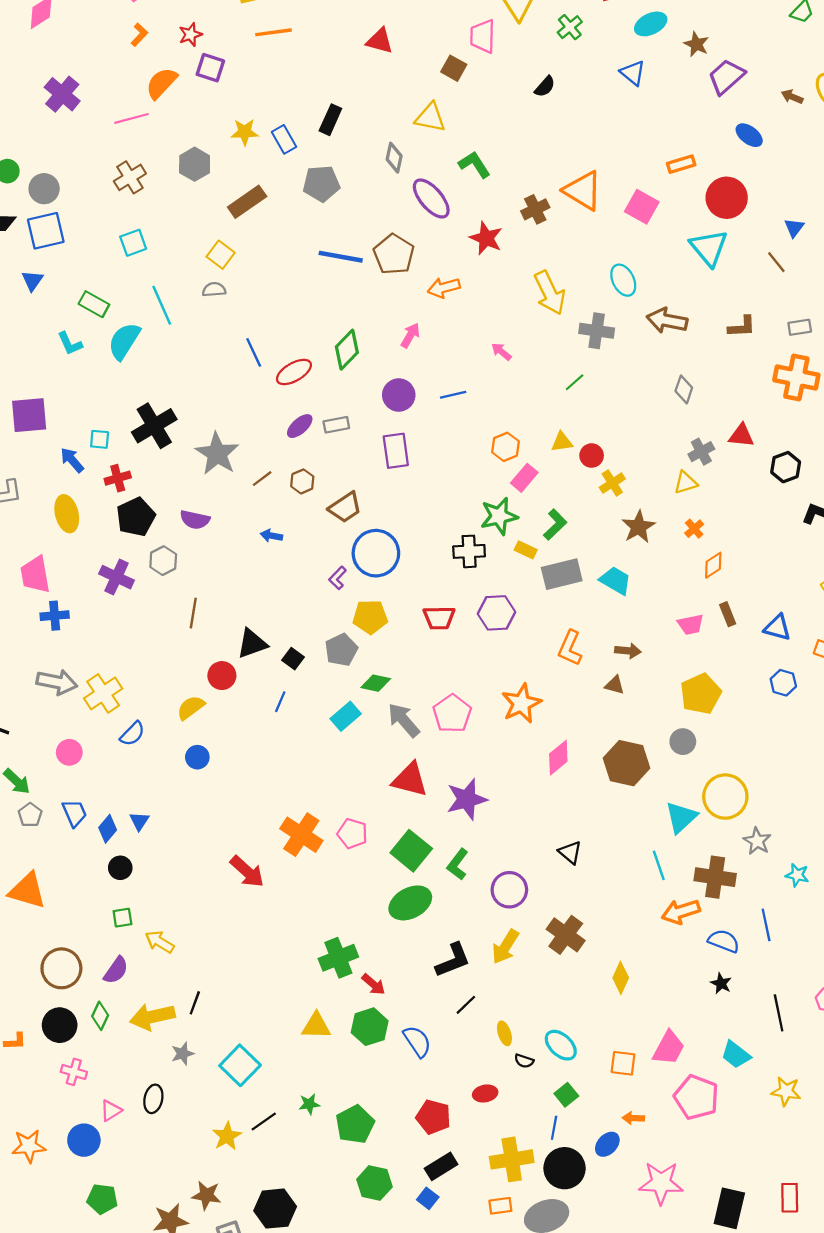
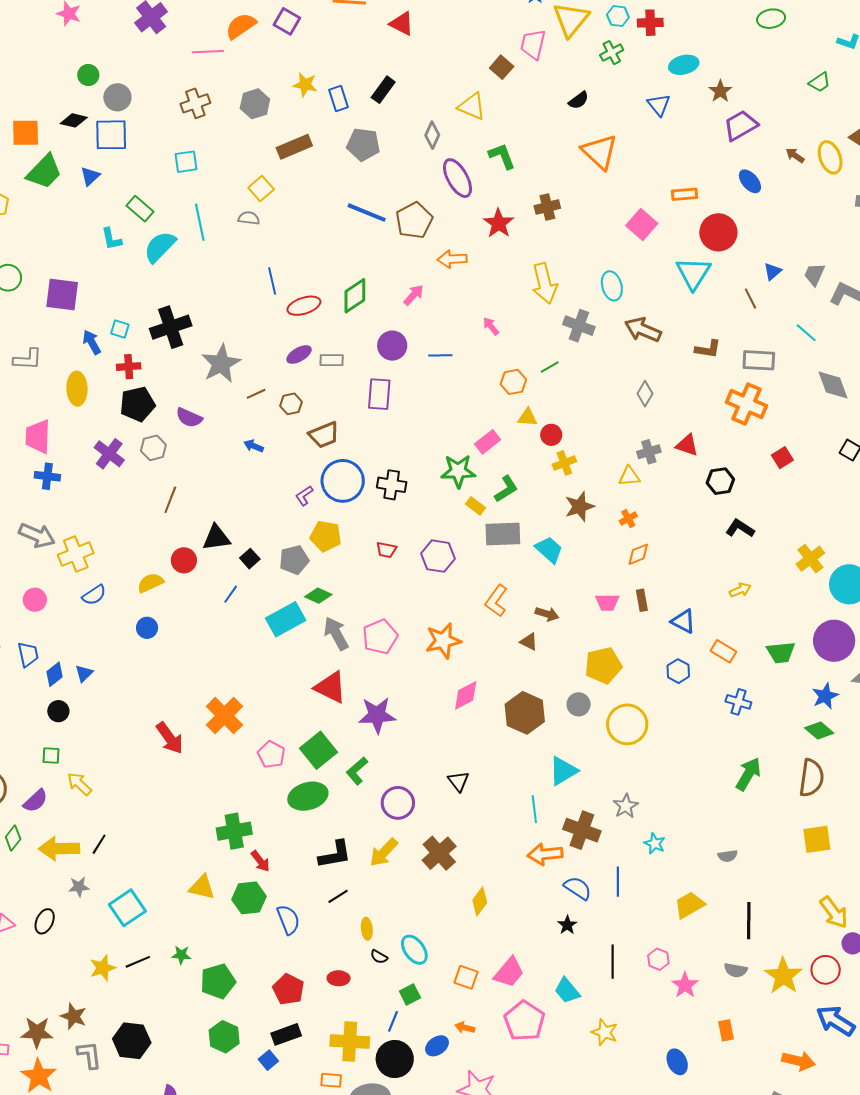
red triangle: (380, 41) -> (402, 24), moved
orange triangle: (583, 191) -> (600, 152), moved
gray rectangle: (800, 327) -> (759, 360), size x1.5
orange hexagon: (505, 447) -> (513, 382), moved
black cross: (469, 551) -> (392, 485), moved
red trapezoid: (439, 618) -> (386, 550), size x0.7
cyan rectangle: (346, 716) -> (286, 619), size x1.4
yellow circle: (725, 797) -> (627, 724), moved
pink pentagon: (352, 834) -> (271, 755), moved

